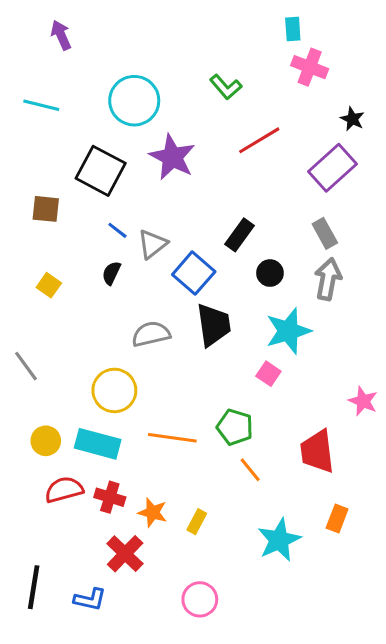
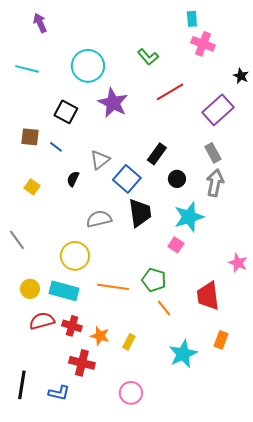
black star: (352, 119) -> (241, 76), moved
black square: (101, 171) -> (66, 112), size x0.7
blue line: (117, 230) -> (56, 147), moved
red cross: (125, 554) -> (82, 363), turned -30

